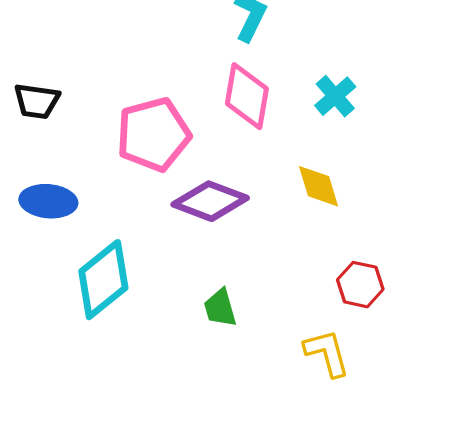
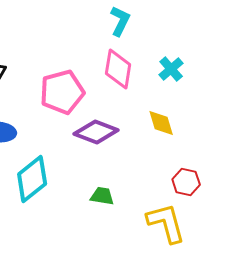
green trapezoid: (220, 308) -> (102, 196), turned 115
yellow L-shape: (327, 353) -> (166, 223), size x1.4

